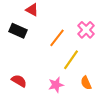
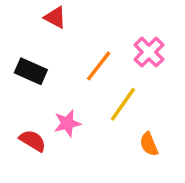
black rectangle: (18, 31) -> (31, 71), moved
pink star: (56, 85) -> (67, 123), moved

